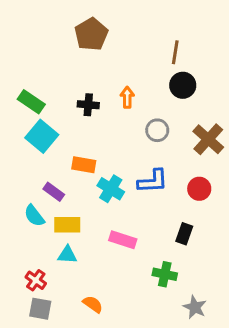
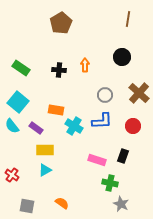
brown line: (175, 52) -> (128, 19), moved
gray circle: (157, 130) -> (105, 95), moved
cyan square: (42, 136) -> (18, 102), moved
cyan semicircle: (34, 216) -> (12, 126), moved
pink rectangle: (123, 240) -> (97, 160), moved
cyan triangle: (67, 255) -> (45, 170), turned -32
red cross: (36, 280) -> (12, 175), moved
gray star: (195, 307) -> (121, 204), moved

